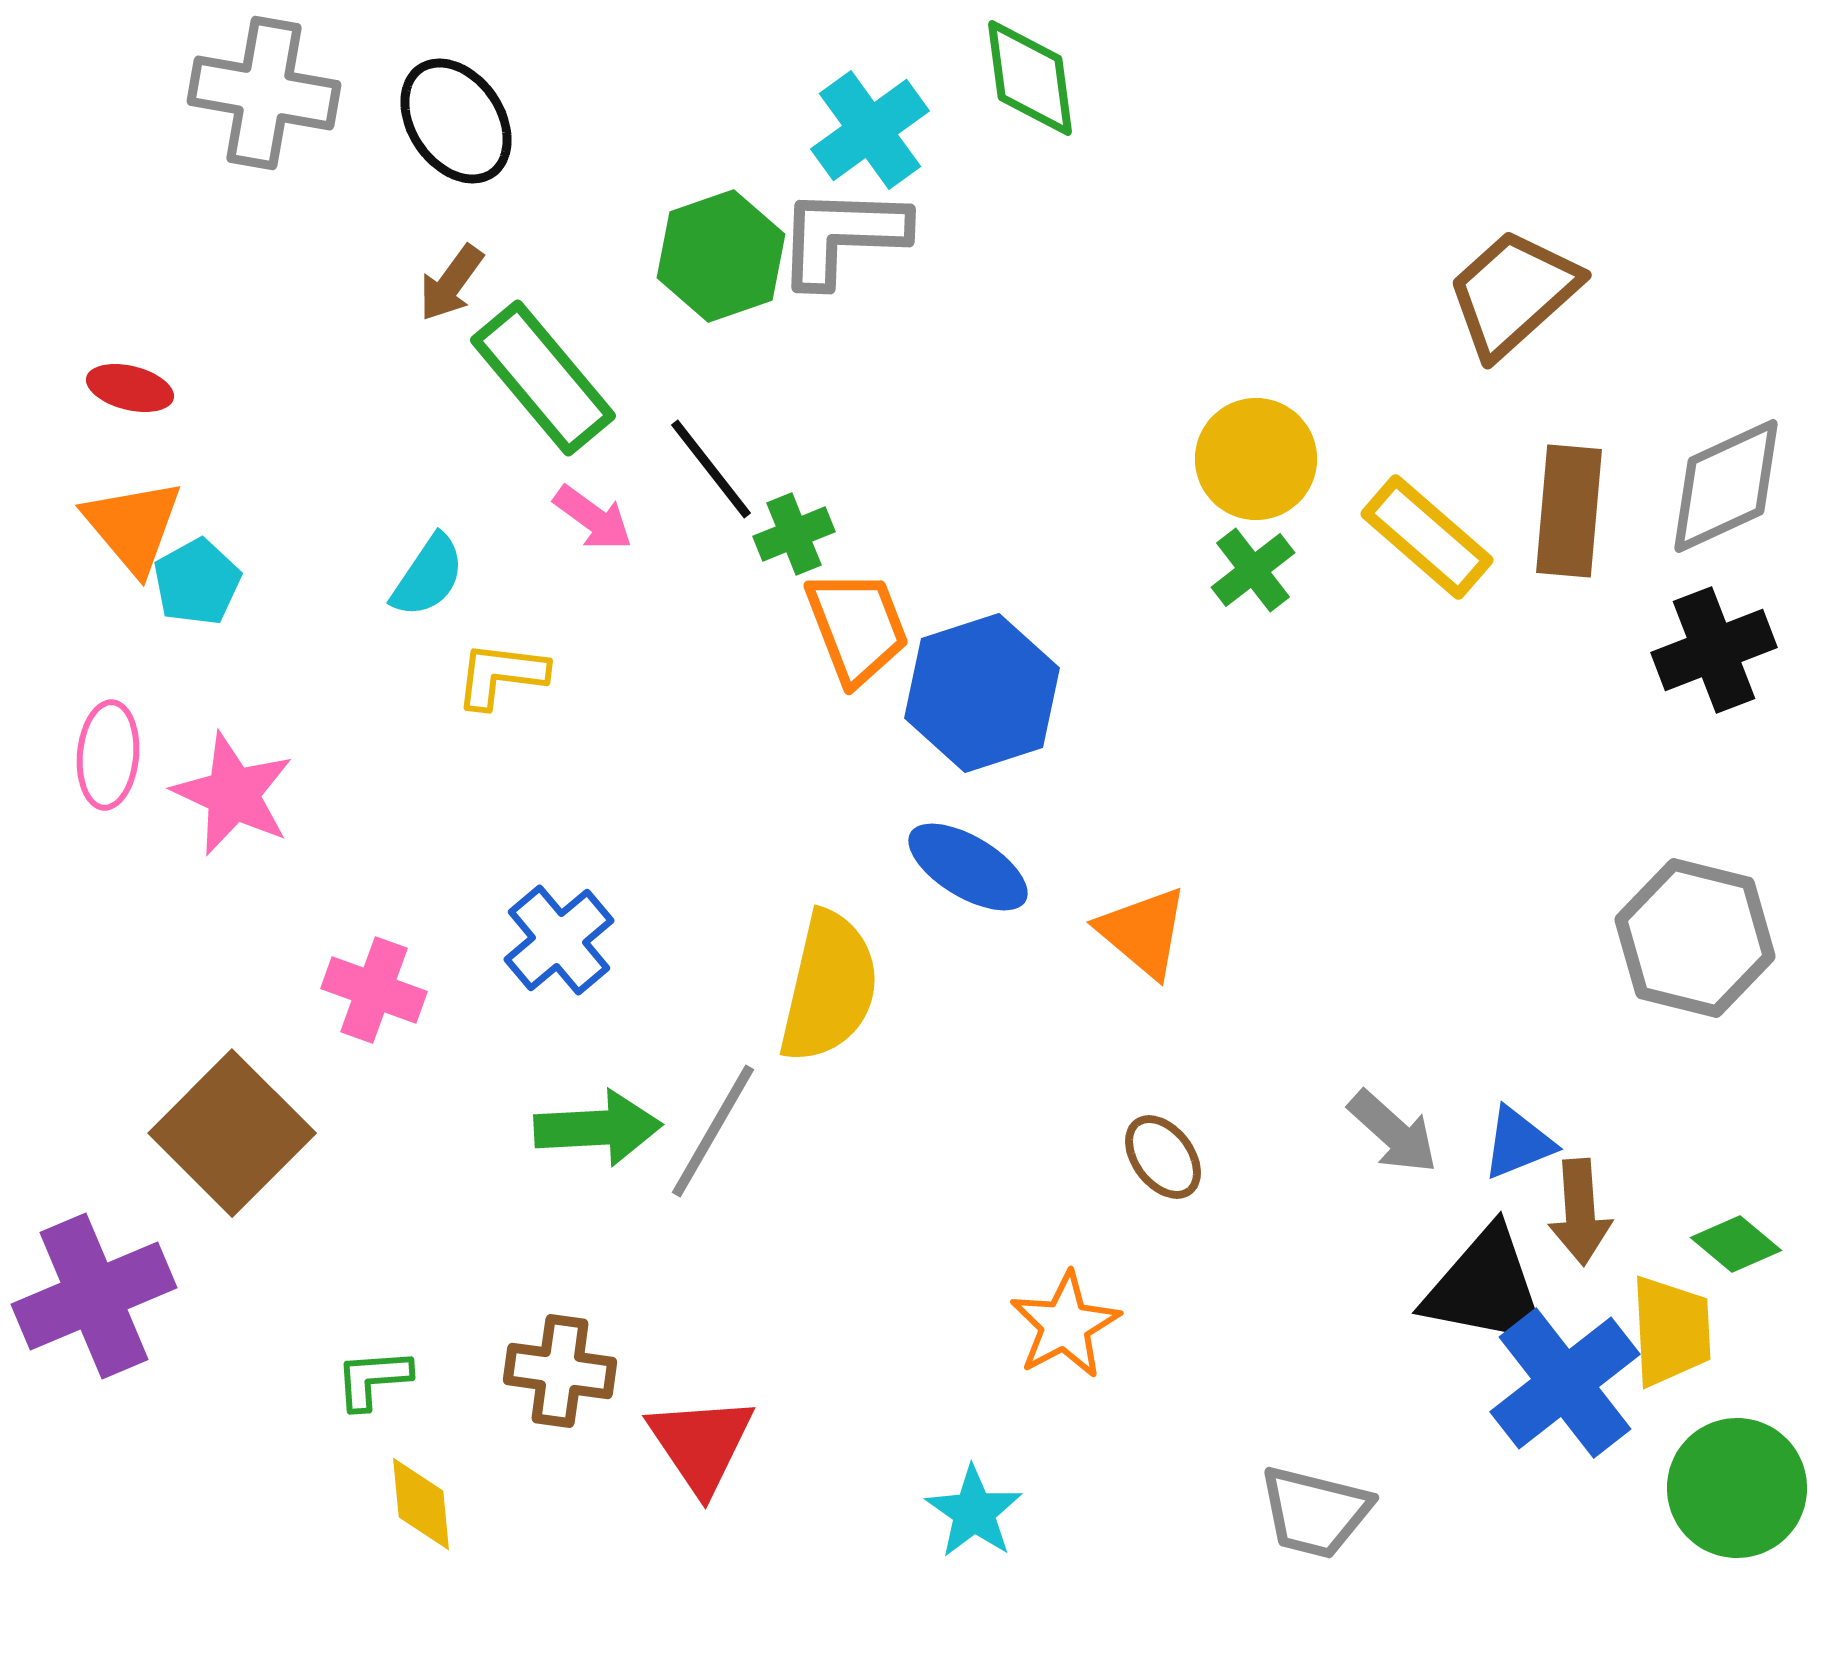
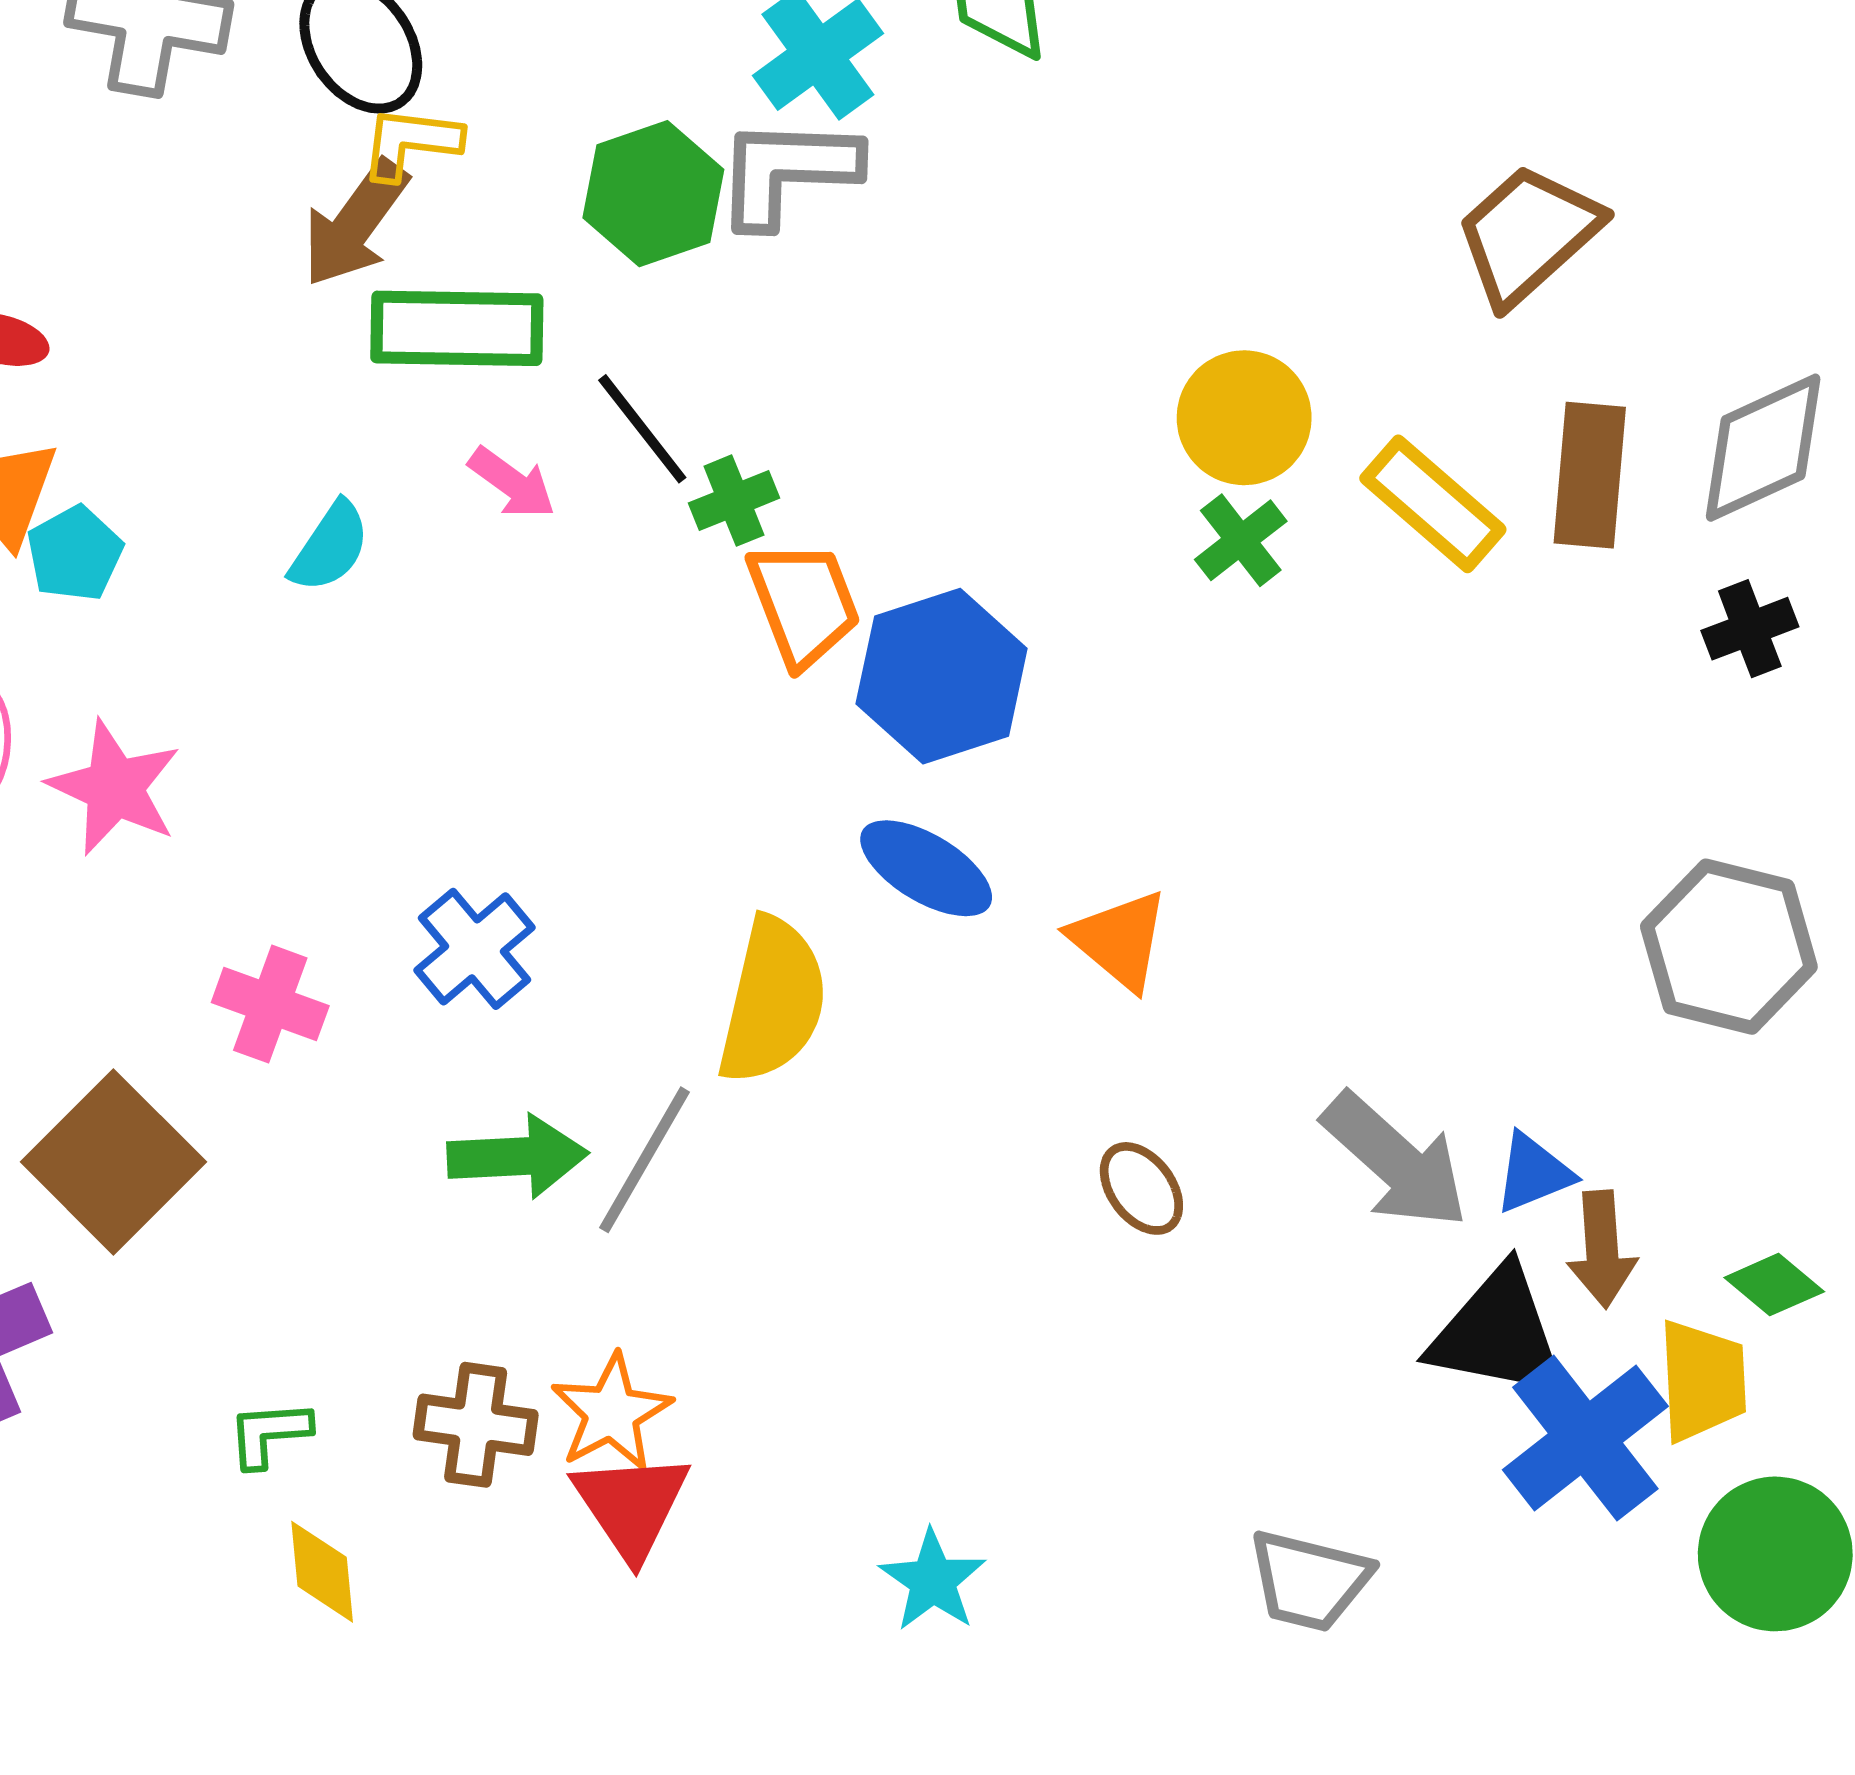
brown arrow: (451, 283) -> (355, 223), size x1.5
green rectangle: (543, 378) -> (457, 328), turned -49
black cross: (1714, 650) -> (1750, 629), size x0.7
yellow L-shape: (501, 675) -> (410, 143), moved
gray arrow: (1393, 1132) -> (1395, 1161), size x1.5
orange star: (1065, 1325) -> (611, 1413), moved

